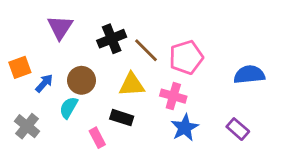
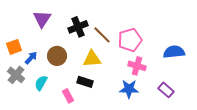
pink cross: (173, 96) -> (137, 66), moved
cyan semicircle: (69, 108) -> (41, 83), moved
gray cross: (27, 126) -> (16, 75), moved
blue star: (185, 128) -> (129, 89), turned 30

